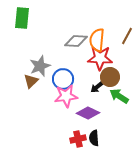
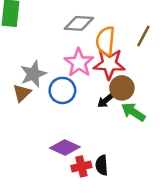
gray diamond: (76, 41) -> (79, 23), moved
pink star: (66, 96) -> (79, 63), moved, turned -30
purple diamond: (88, 113) -> (65, 147), moved

